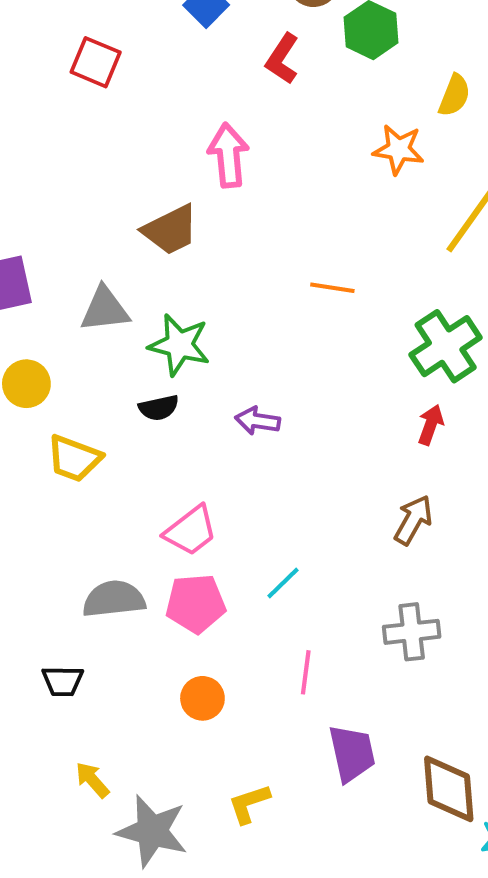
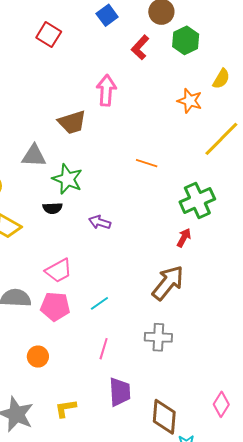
brown arrow: (413, 520) -> (168, 283), size x1.5
orange circle: (202, 698) -> (38, 357), moved

